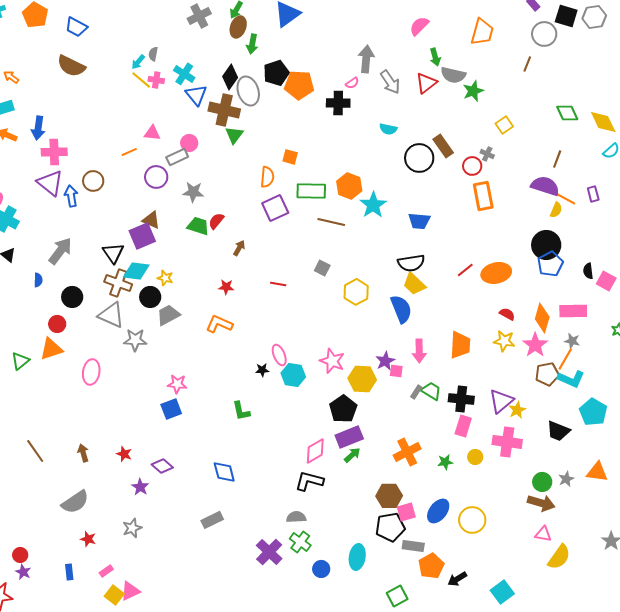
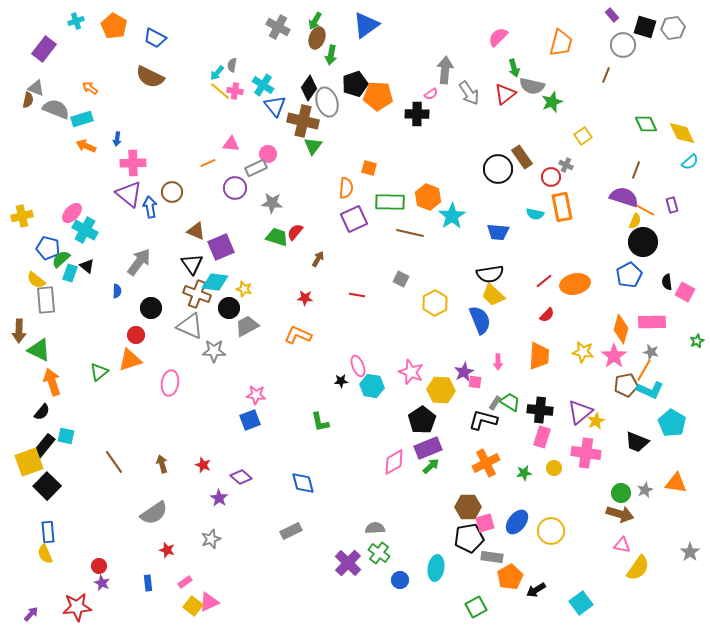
gray cross: (199, 16) -> (278, 27), turned -35
blue arrow: (38, 128) -> (117, 139), size x0.6
cyan semicircle: (388, 129) -> (535, 214), moved
brown triangle: (151, 220) -> (196, 231), moved
black circle: (546, 245) -> (643, 242), moved
red semicircle: (507, 314) -> (547, 315), moved, turned 105
pink arrow: (419, 351) -> (498, 362), size x0.7
black L-shape: (309, 481) -> (483, 420), moved

